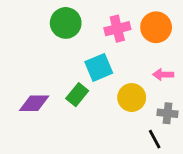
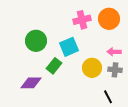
green circle: (66, 23) -> (36, 41), moved
purple diamond: (34, 103) -> (31, 83), moved
gray cross: (168, 113) -> (115, 70), moved

